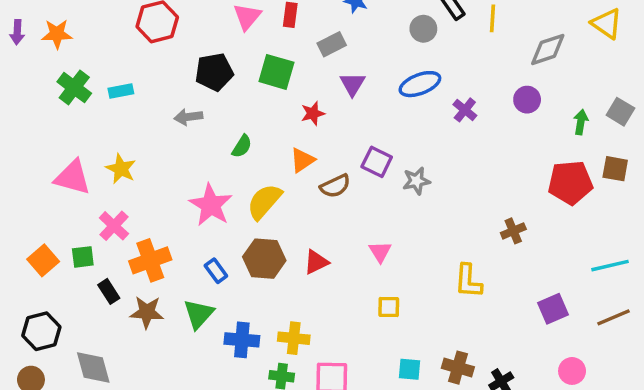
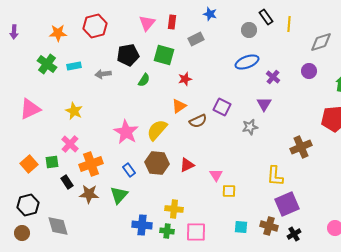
orange star: (57, 34) -> (58, 33), moved
purple triangle: (352, 84) -> (264, 104), moved
gray arrow: (188, 117) -> (103, 74), moved
green semicircle: (242, 146) -> (144, 80), moved
pink triangle: (72, 177) -> (30, 109), moved, turned -40
gray star: (416, 181) -> (250, 127), moved
brown cross: (513, 231) -> (301, 147), size x1.5
pink triangle: (380, 252) -> (216, 175), moved
purple square: (553, 309) -> (287, 204), moved, size x1.4
blue cross: (242, 340) -> (142, 225), moved

